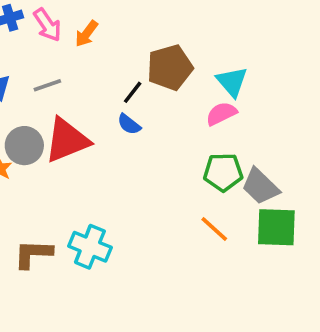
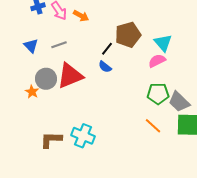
orange arrow: (86, 34) -> (81, 16), turned -98

